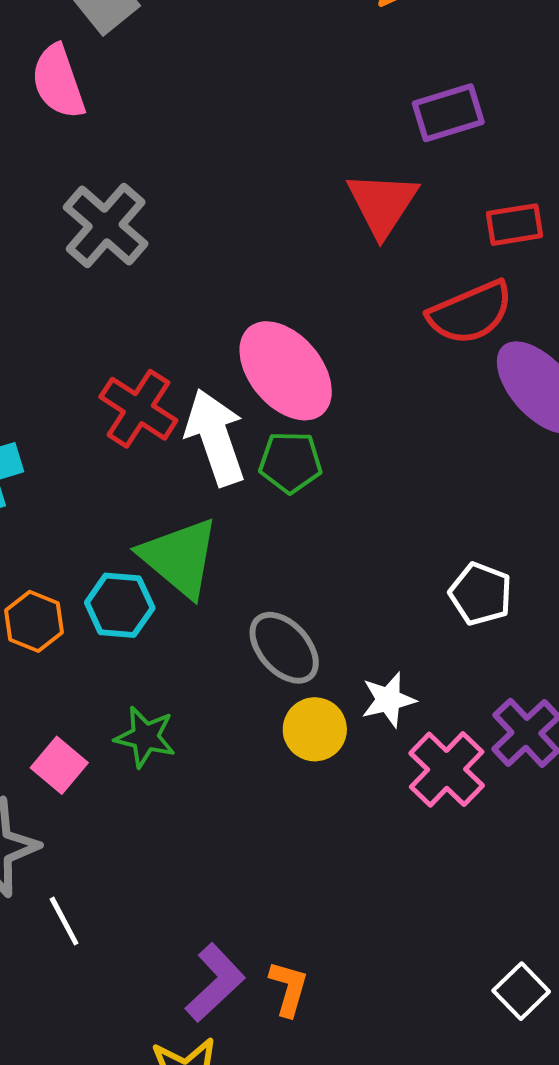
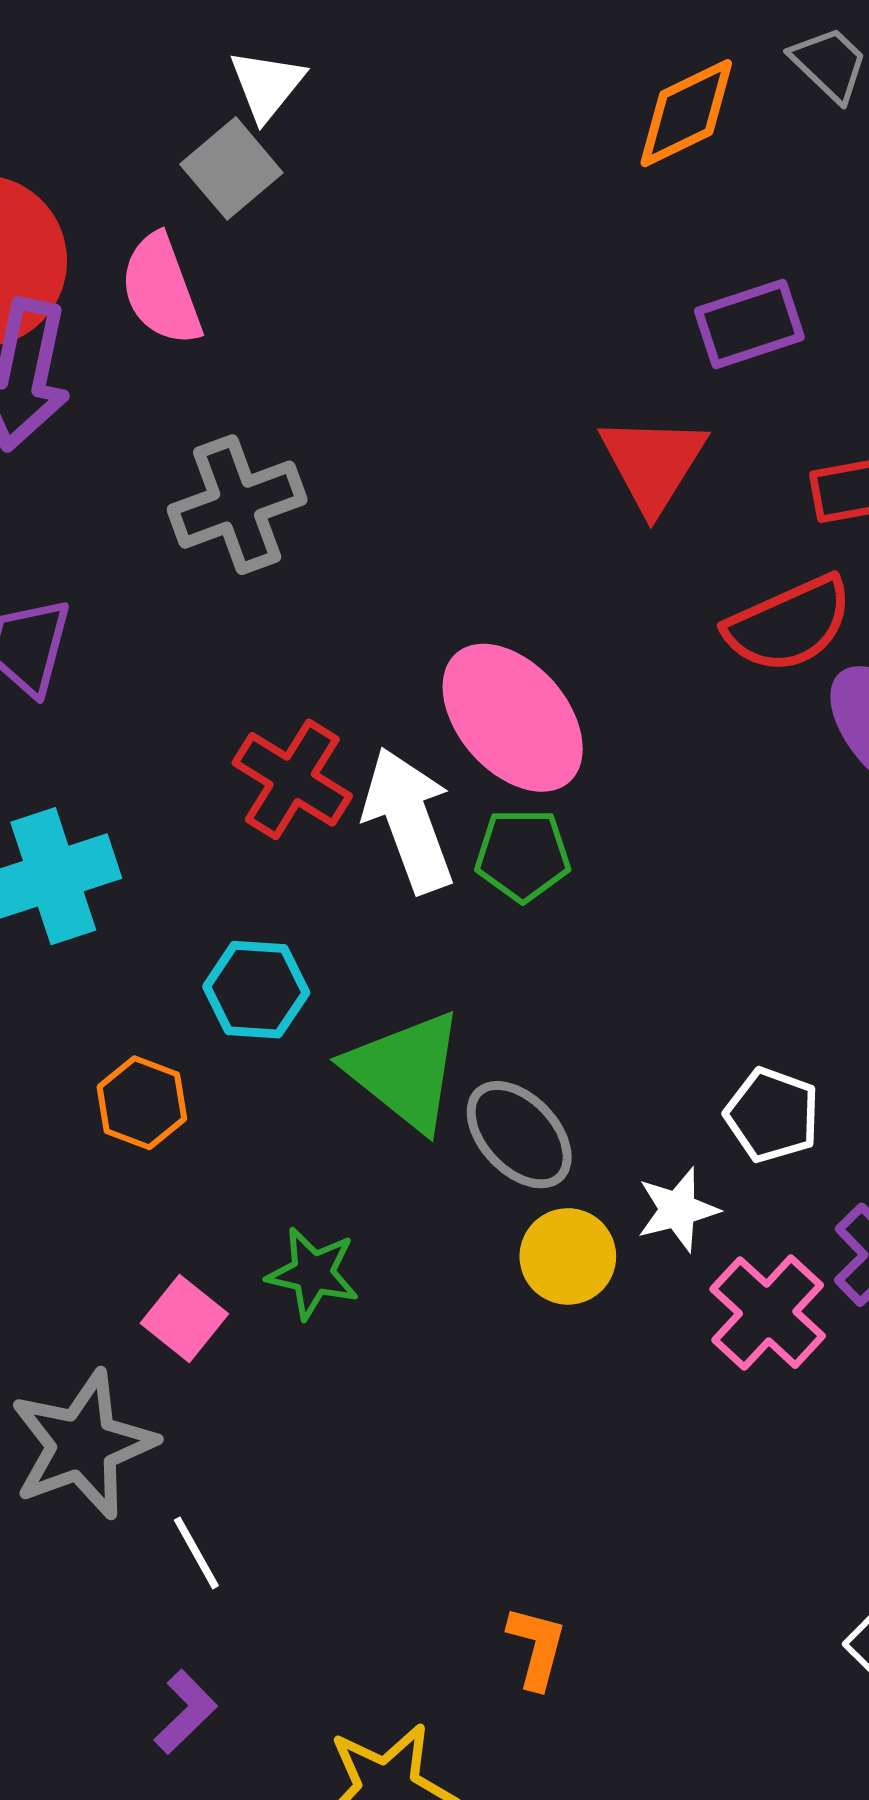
gray cross: (106, 225) -> (237, 505), turned 30
green triangle: (180, 557) -> (405, 1071), moved
white pentagon: (481, 594) -> (772, 1115), moved
cyan hexagon: (120, 605) -> (256, 990), moved
purple L-shape: (215, 983) -> (186, 1712), moved, size x0.7

